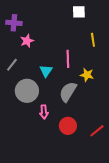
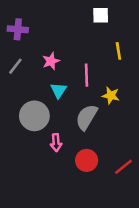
pink star: (27, 41) -> (51, 61), moved
gray line: (12, 65) -> (15, 66), moved

